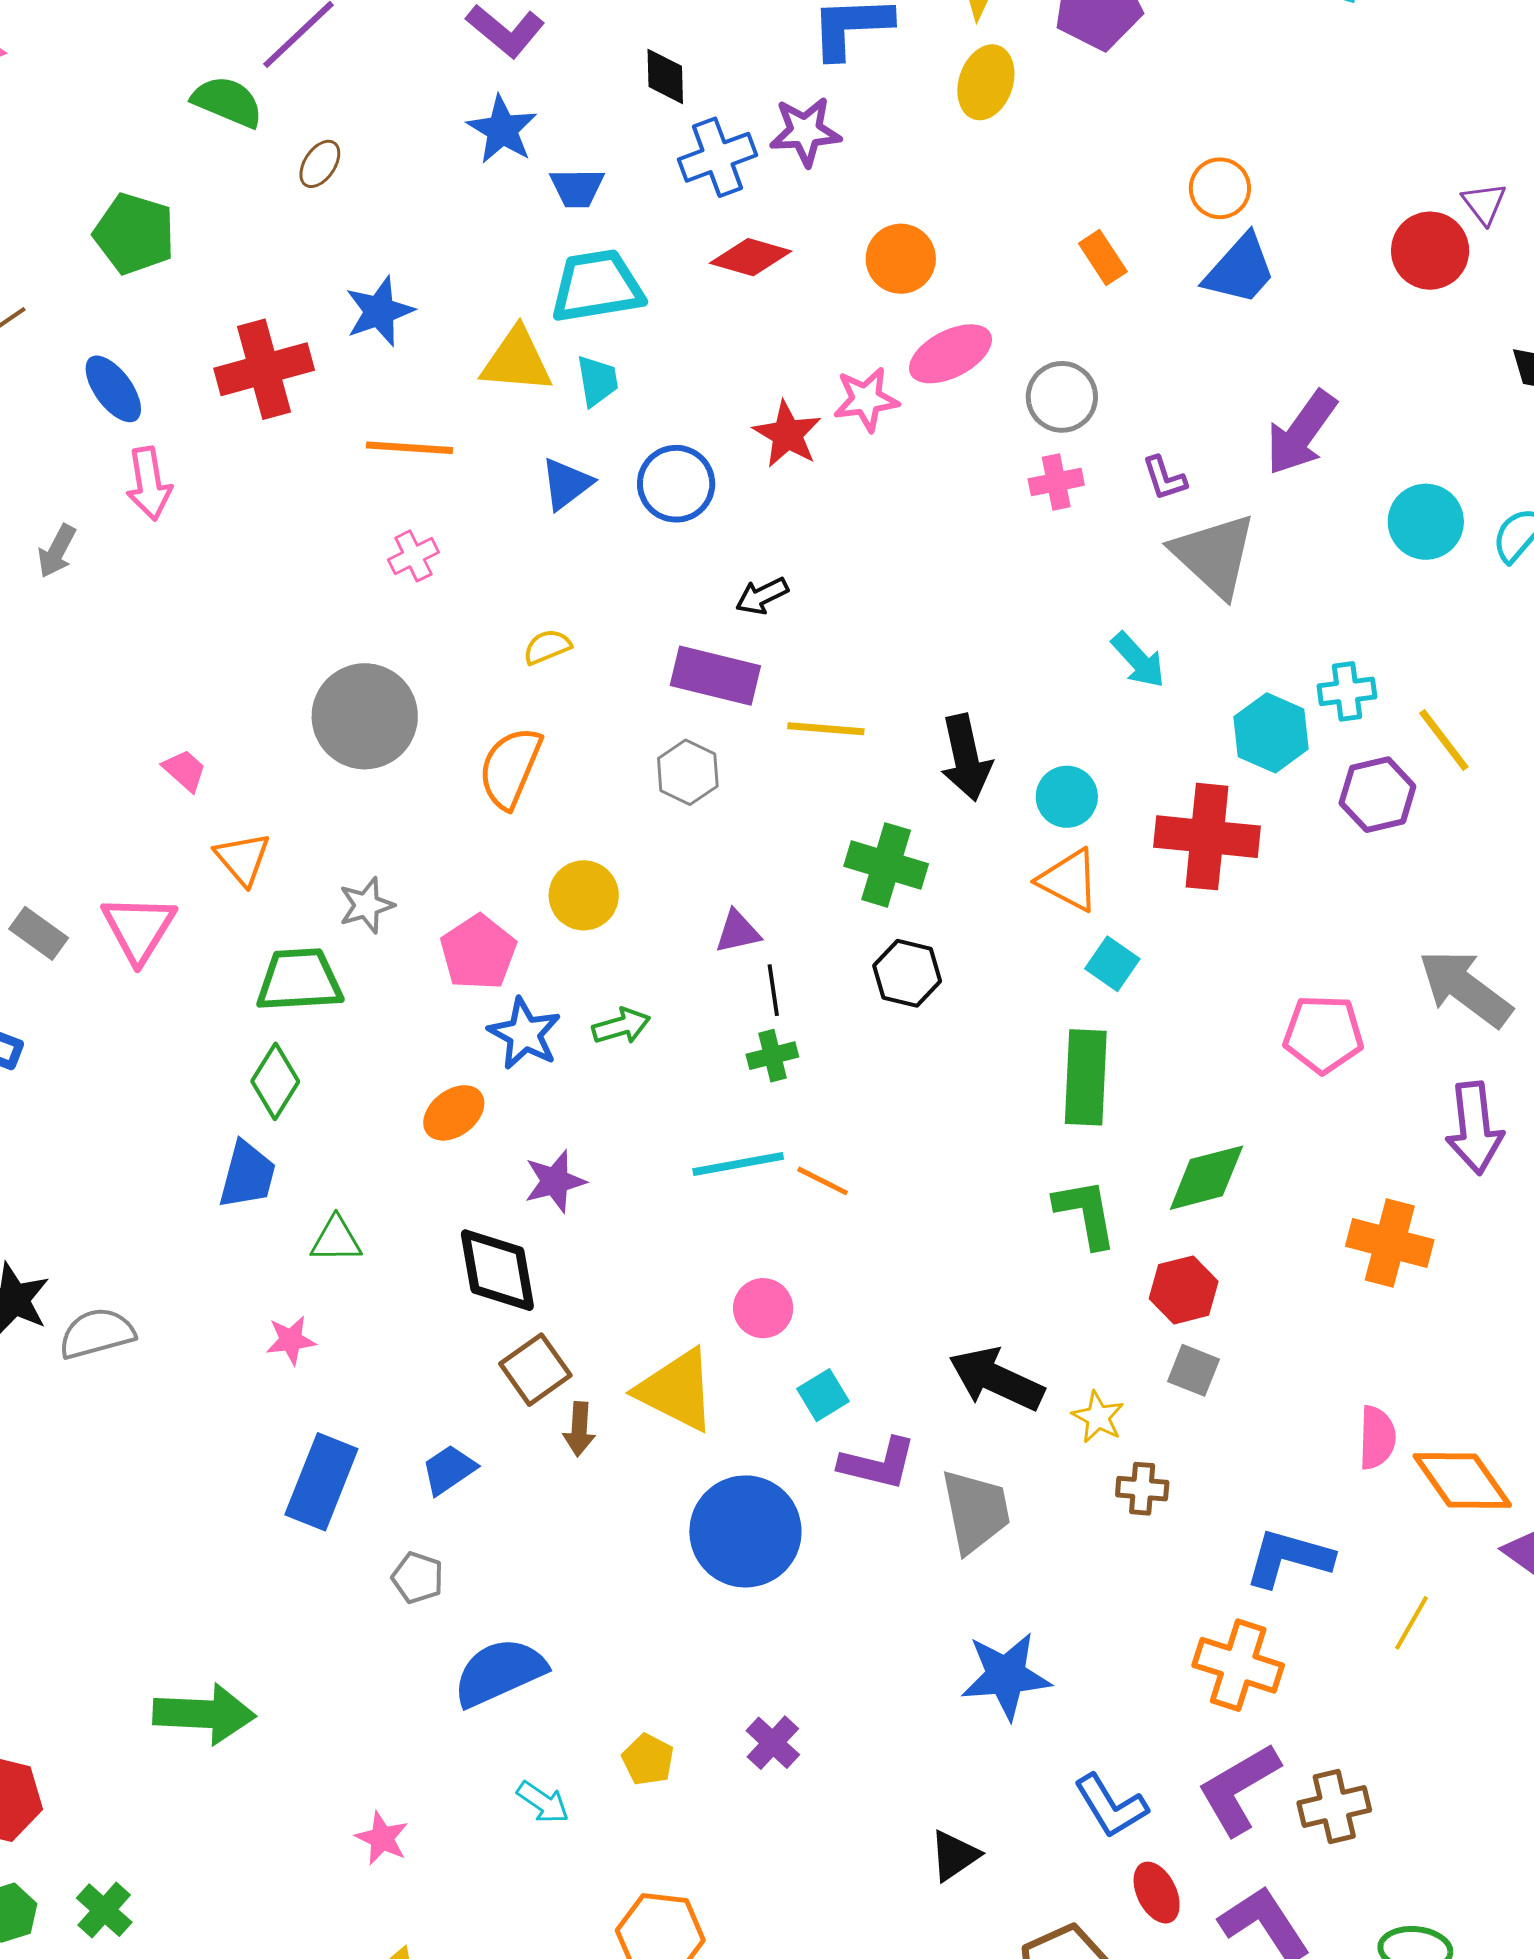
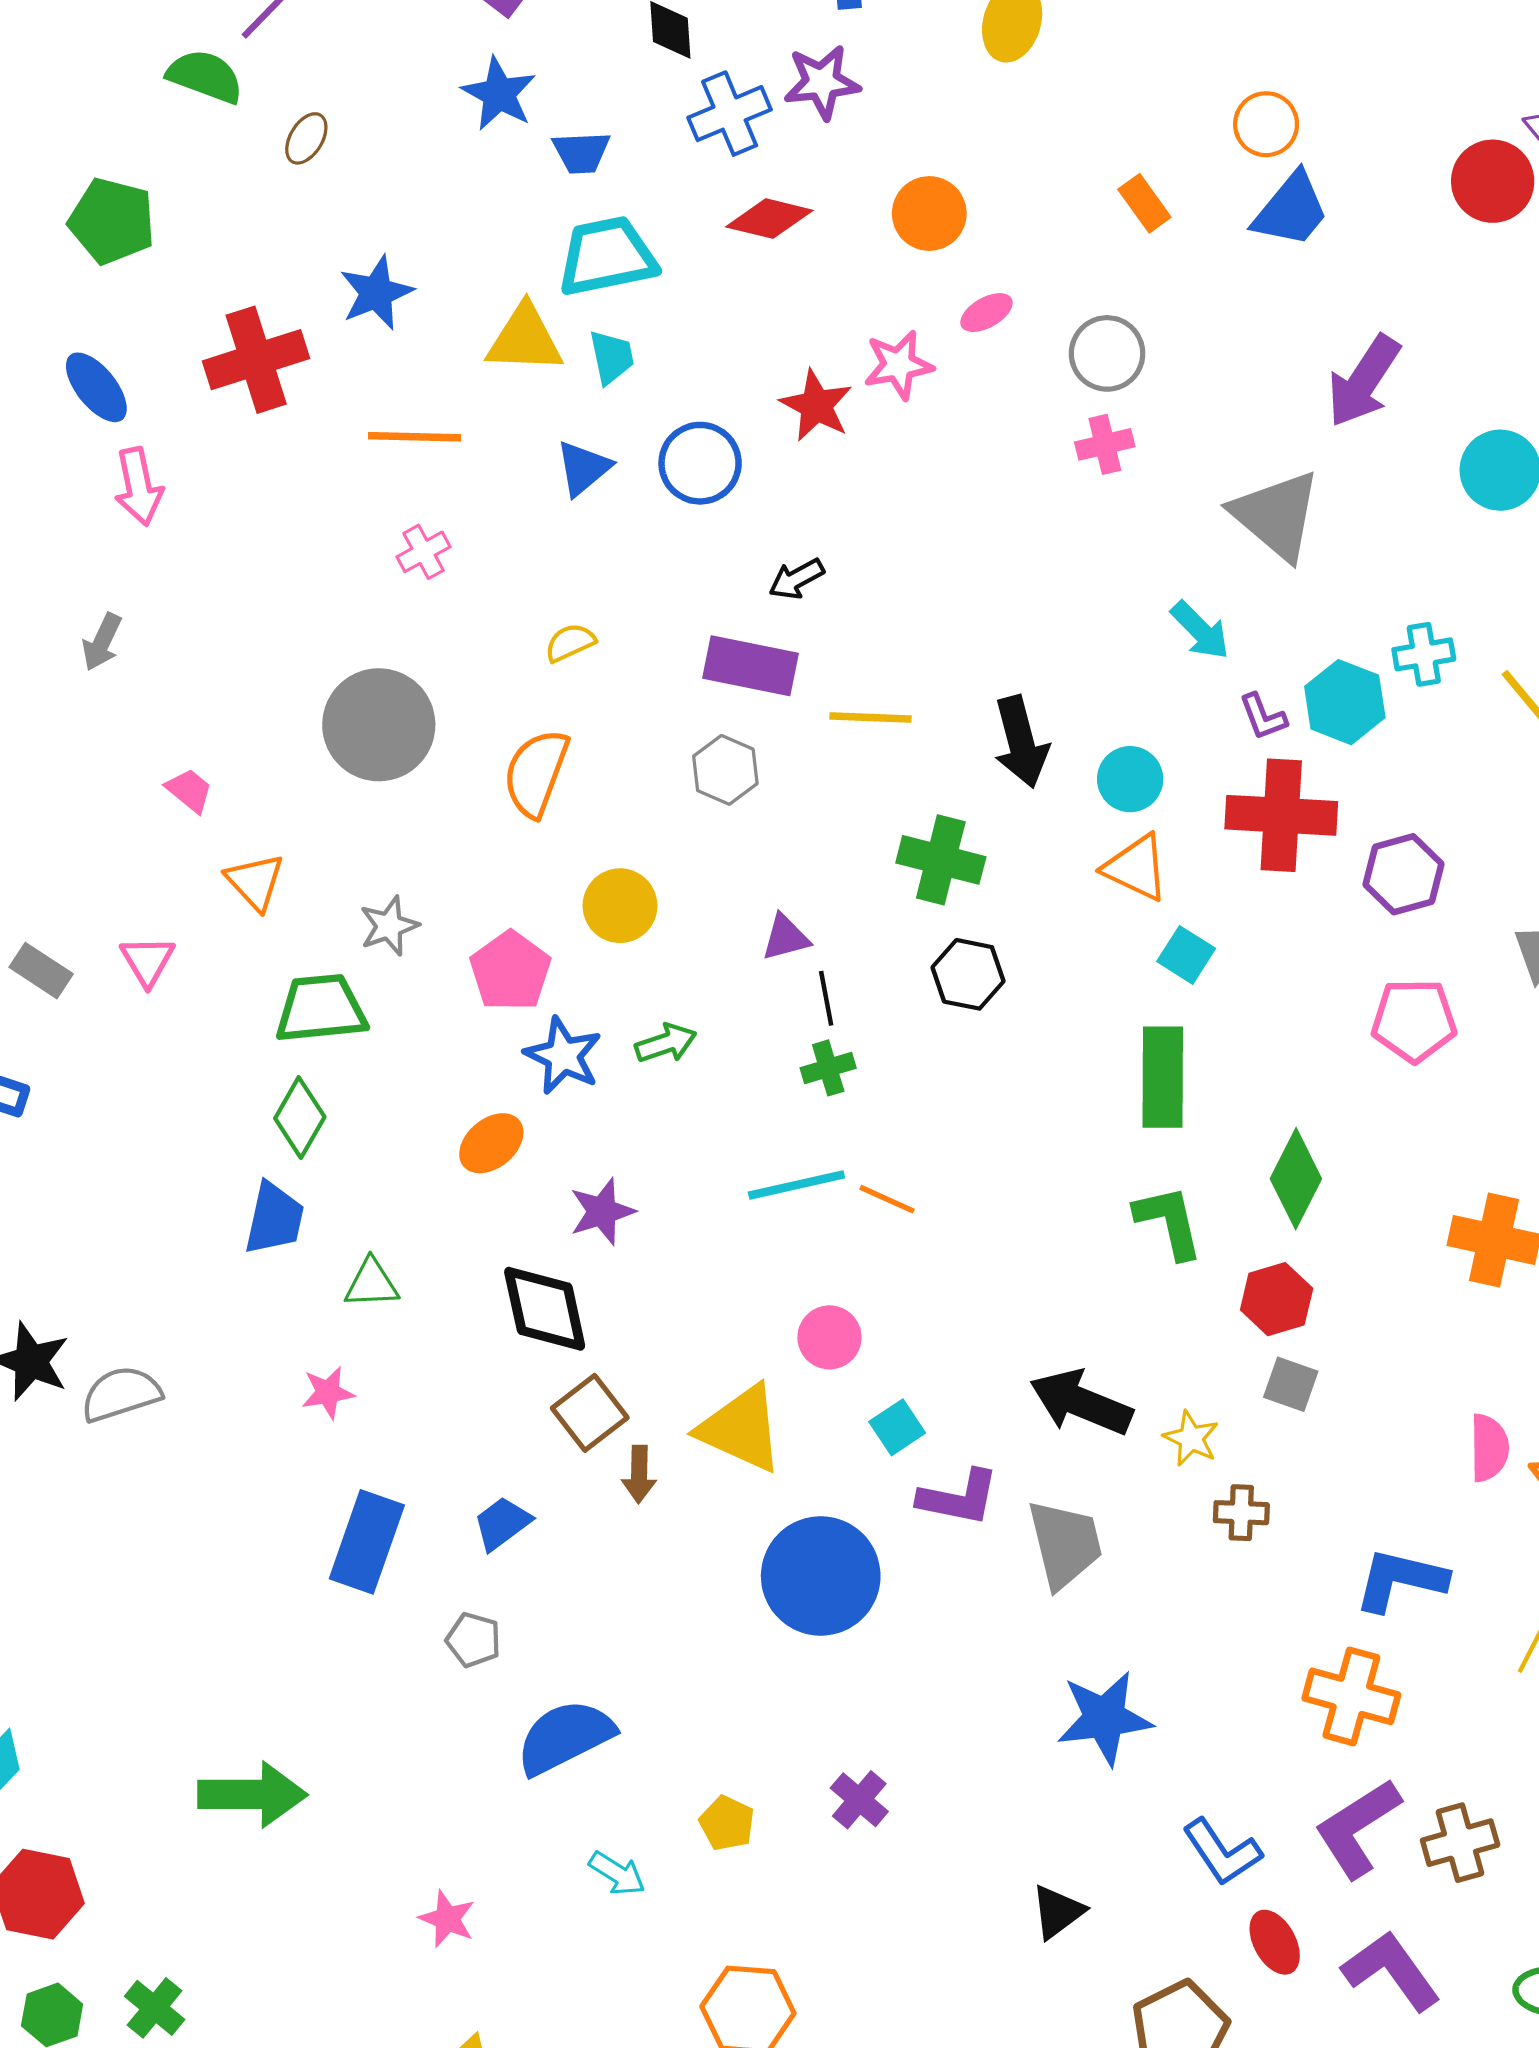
pink ellipse: (950, 354) -> (986, 313), size x0.6
purple L-shape: (1164, 478) -> (1263, 717), moved
gray arrow: (57, 551) -> (102, 642), moved
purple hexagon: (1377, 795) -> (1403, 874), moved
pink triangle: (139, 928) -> (147, 961), size x0.7
green diamond: (1206, 1178) -> (1296, 1179), turned -46

